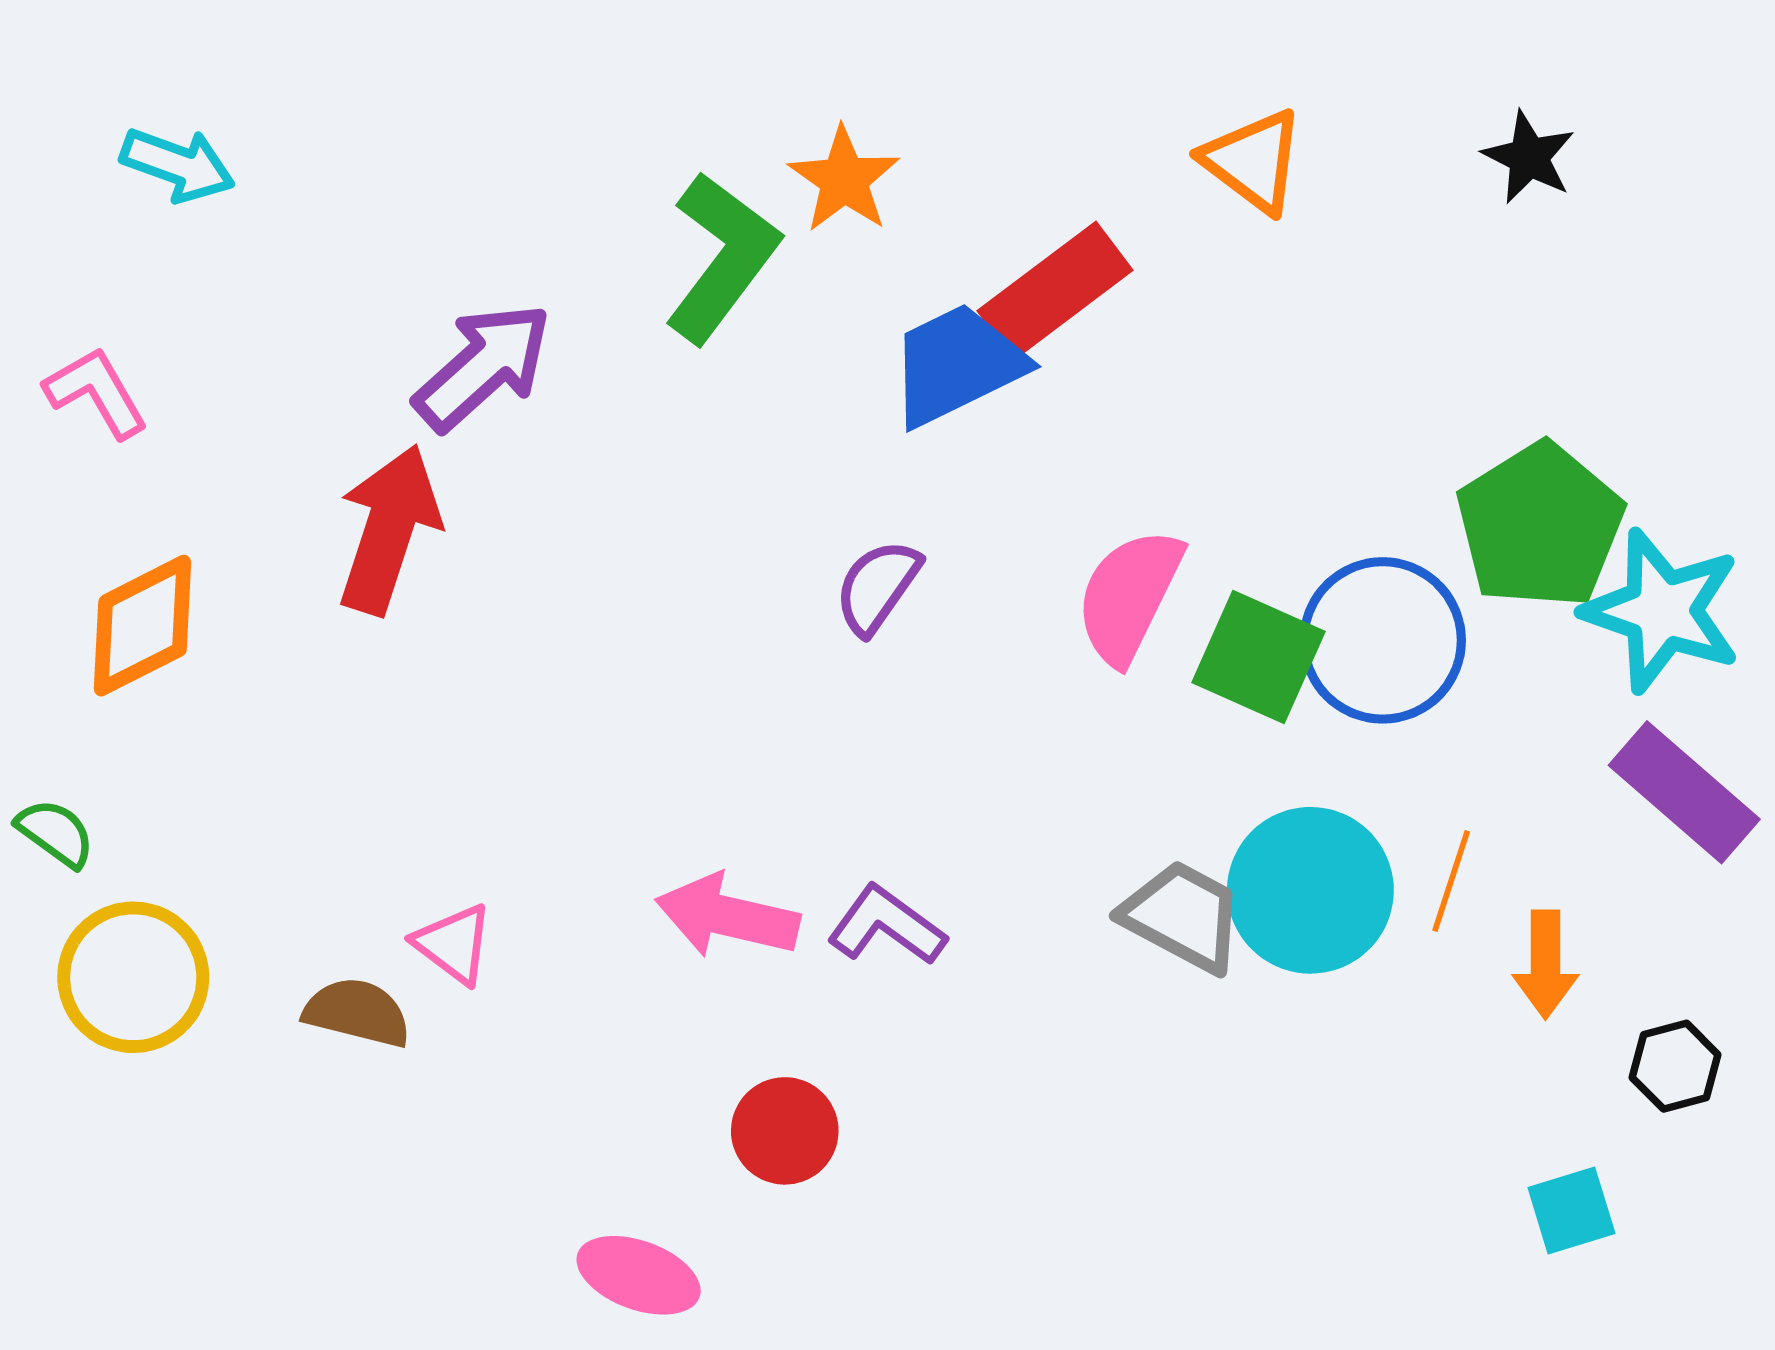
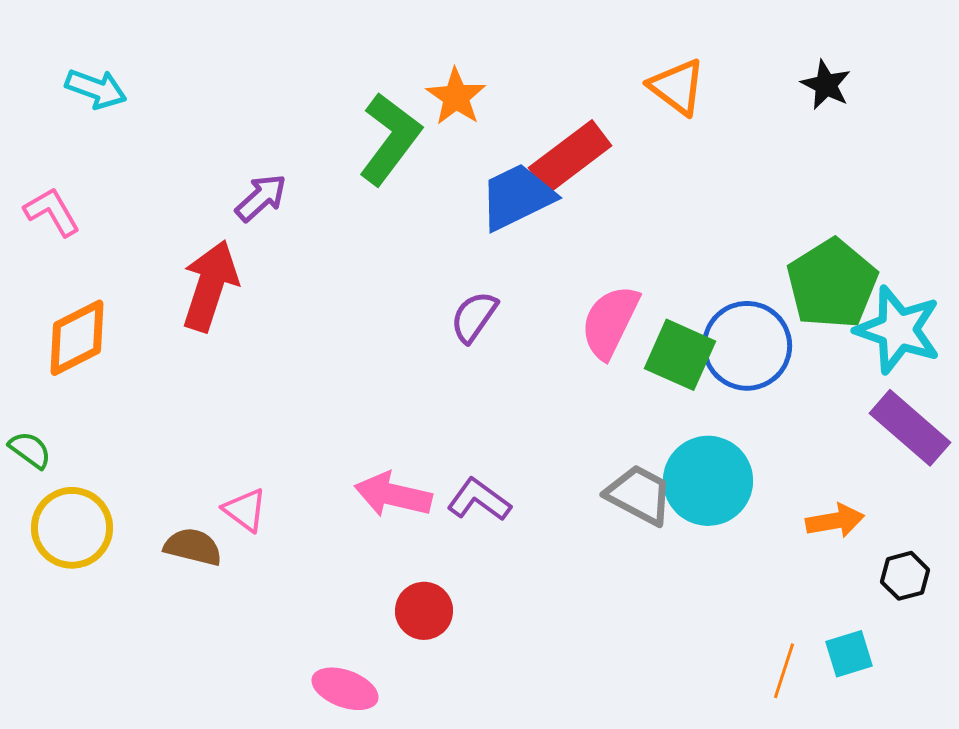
purple arrow: (483, 366) -> (261, 198), size x0.7
orange line: (1451, 881) -> (784, 671), moved
orange arrow: (1545, 964) -> (835, 521), turned -100

